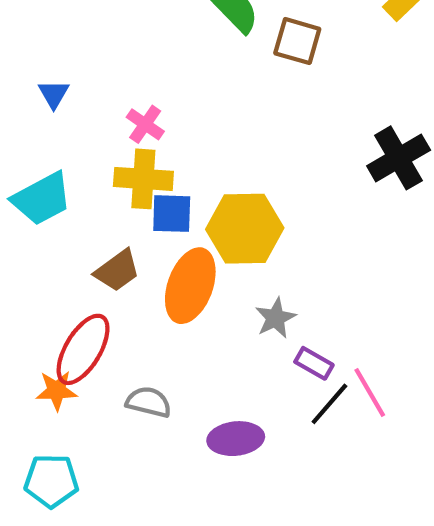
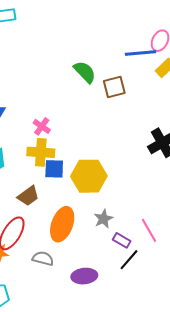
brown square: (297, 41) -> (114, 87), turned -30
orange ellipse: (190, 286) -> (62, 224), moved
pink line: (370, 393) -> (149, 230), moved

